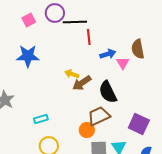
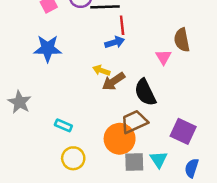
blue arrow: (108, 54) -> (115, 42), moved
cyan rectangle: (41, 119) -> (63, 125), turned 40
orange circle: (87, 130) -> (120, 139), size x1.6

